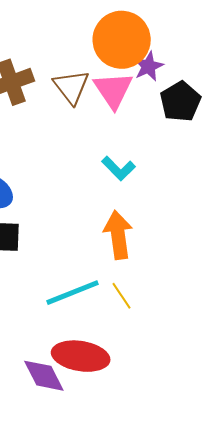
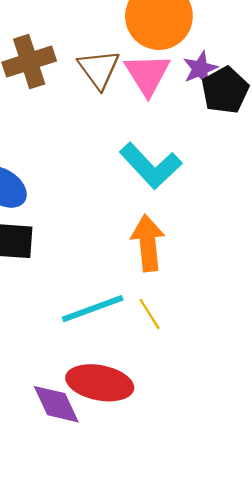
purple star: (148, 66) -> (200, 69), moved
cyan L-shape: (118, 168) -> (151, 166), size x1.6

